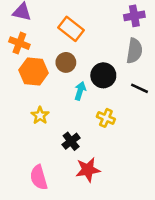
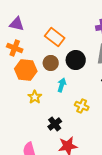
black circle: (103, 75) -> (76, 60), moved
yellow star: (40, 115) -> (35, 97), moved

